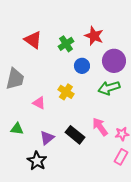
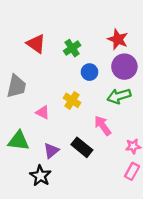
red star: (94, 36) -> (118, 39), moved
pink arrow: (100, 127) -> (103, 126), moved
green triangle: (17, 129) -> (19, 141), size x1.5

